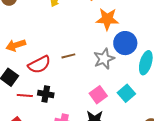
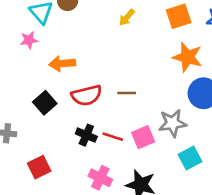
gray star: (104, 59) -> (173, 123), moved
red line: (25, 95) -> (113, 137), moved
pink square: (98, 95) -> (143, 137), moved

